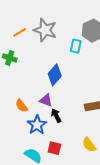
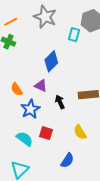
orange line: (20, 32) -> (11, 22), moved
black arrow: (56, 115) -> (60, 102), moved

